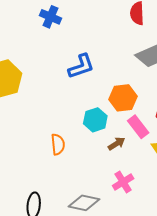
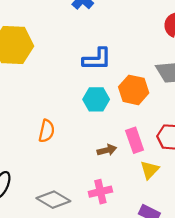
orange hexagon: (123, 98) -> (134, 90), moved
cyan hexagon: (95, 120) -> (96, 99), moved

